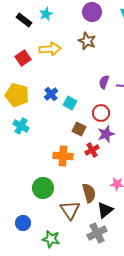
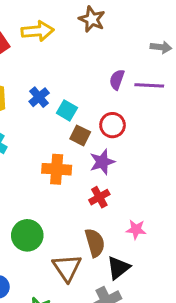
brown square: (79, 129) -> (80, 135), moved
purple star: (106, 134) -> (102, 162), moved
red cross: (92, 150) -> (99, 197), moved
orange cross: (63, 156) -> (57, 169), moved

